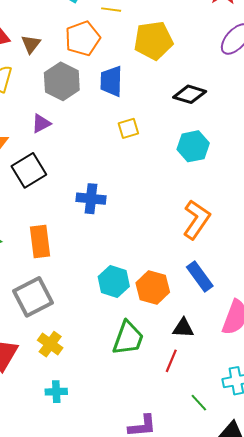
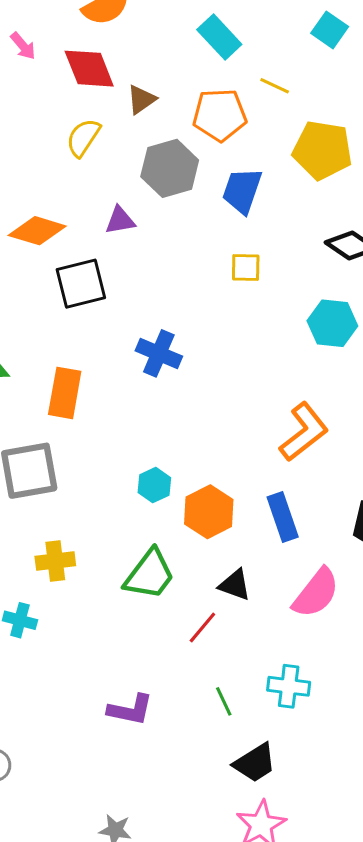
cyan hexagon: (114, 281) -> (154, 485), size x0.7
yellow cross: (50, 344) -> (55, 561), moved, turned 30

